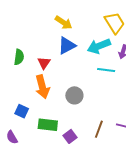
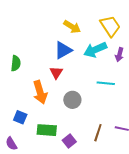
yellow arrow: (64, 23) -> (72, 27), moved
red triangle: (44, 63) -> (56, 73), moved
cyan line: (106, 70) -> (106, 83), moved

